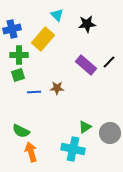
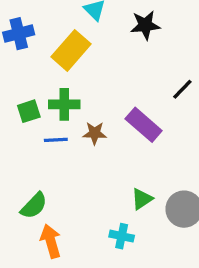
green cross: (19, 55) -> (64, 104), moved
purple rectangle: (86, 65) -> (144, 125), moved
green semicircle: (21, 131) -> (34, 206), turned -72
cyan cross: (73, 149) -> (122, 236), size x0.6

